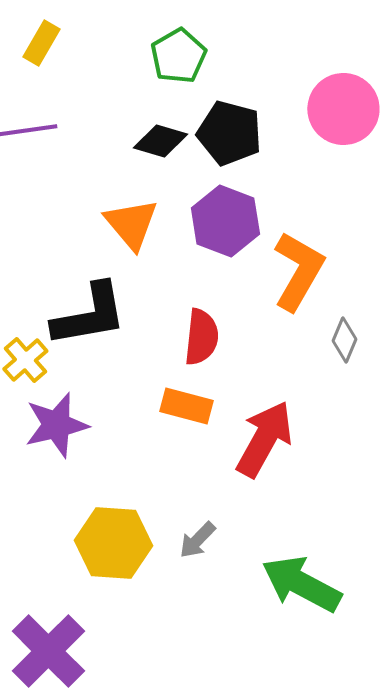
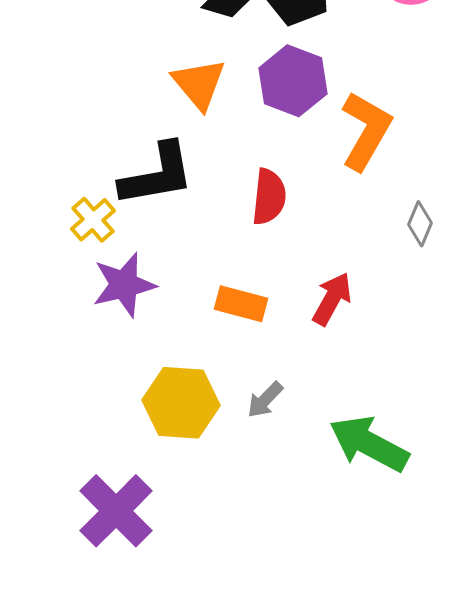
gray diamond: (344, 340) -> (420, 224), moved
orange rectangle: (186, 406) -> (241, 304), moved
red arrow: (264, 439) -> (332, 299), size x0.7

